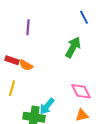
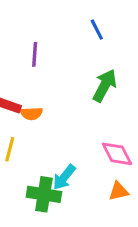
blue line: (84, 17) -> (97, 30), moved
orange semicircle: (26, 65) -> (32, 114), turned -32

